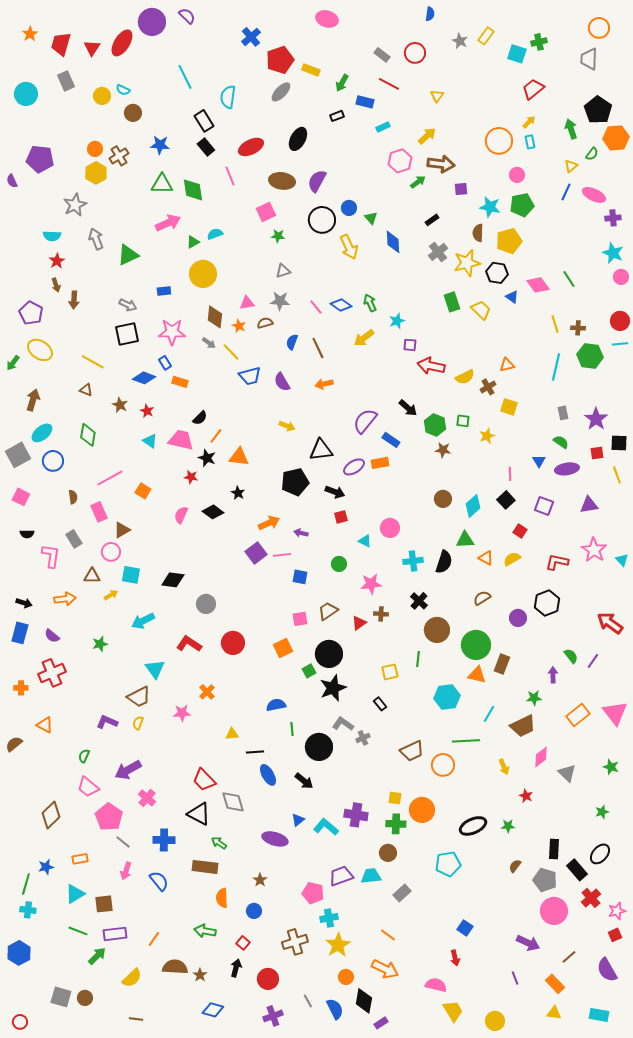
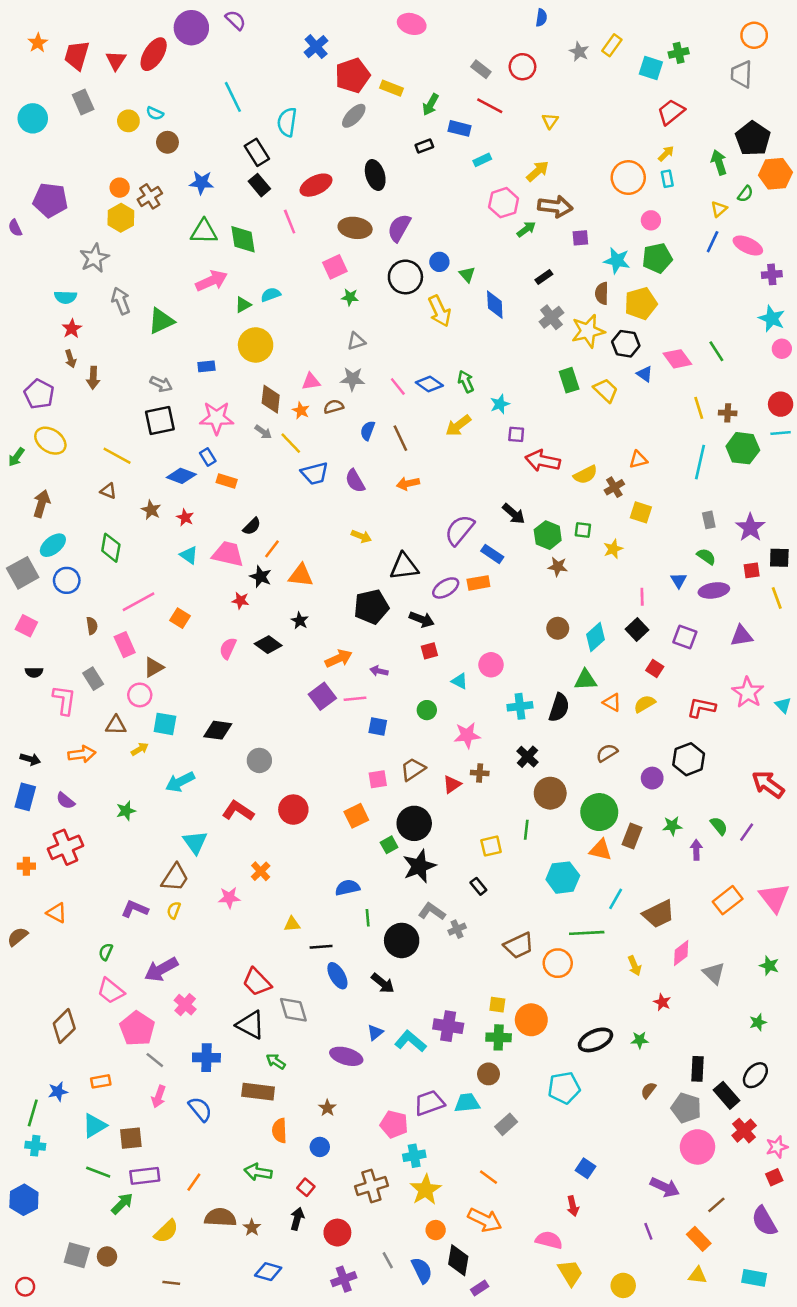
black ellipse: (298, 139) -> (375, 175), turned -45
brown trapezoid: (139, 697) -> (175, 878), turned -30
green star: (534, 698) -> (672, 826), moved

